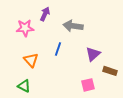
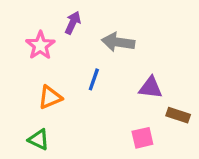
pink star: (25, 28) -> (40, 45), turned -30
purple triangle: (93, 54) -> (151, 88), turned 49
orange triangle: (31, 60) -> (50, 97), turned 49

